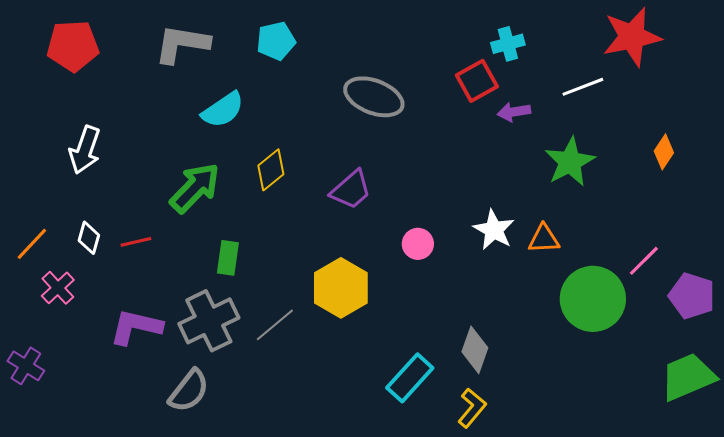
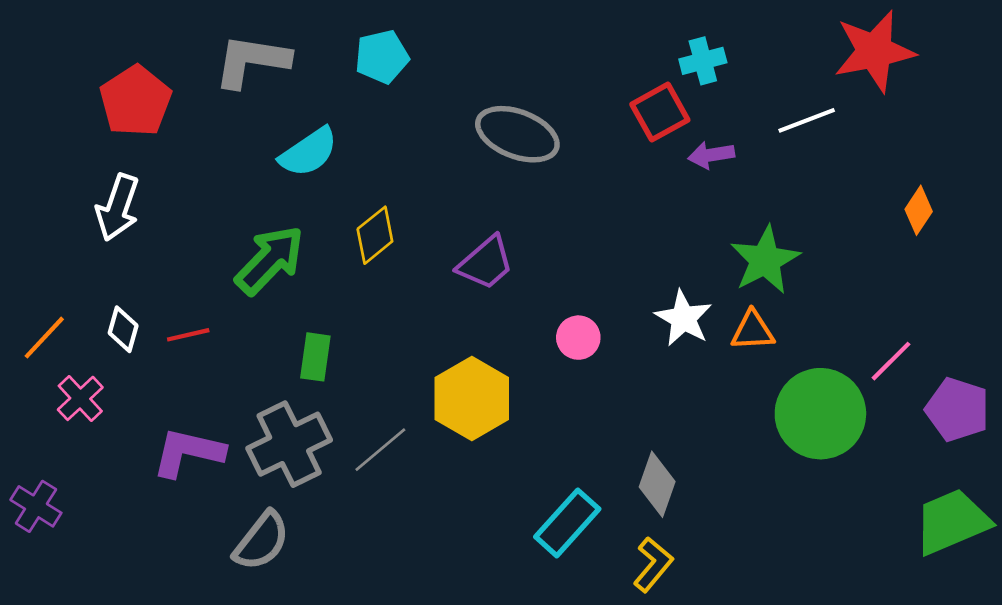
red pentagon: (73, 46) -> (136, 101), moved, turned -30
green star: (570, 162) -> (765, 260), moved

